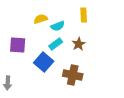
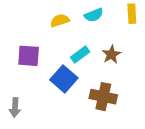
yellow rectangle: (84, 15) -> (132, 14), moved
cyan semicircle: (58, 26) -> (94, 15), moved

